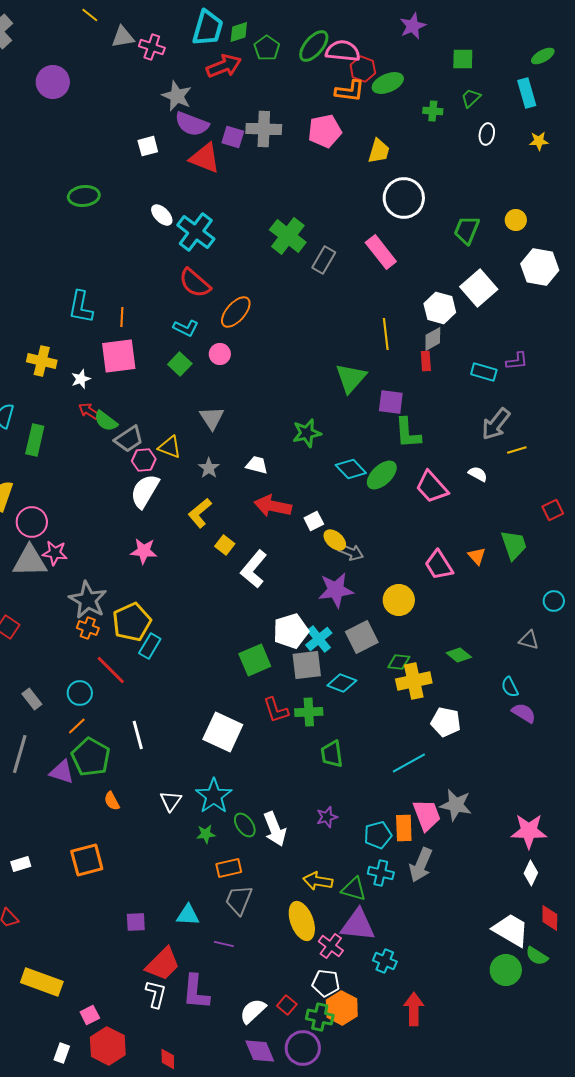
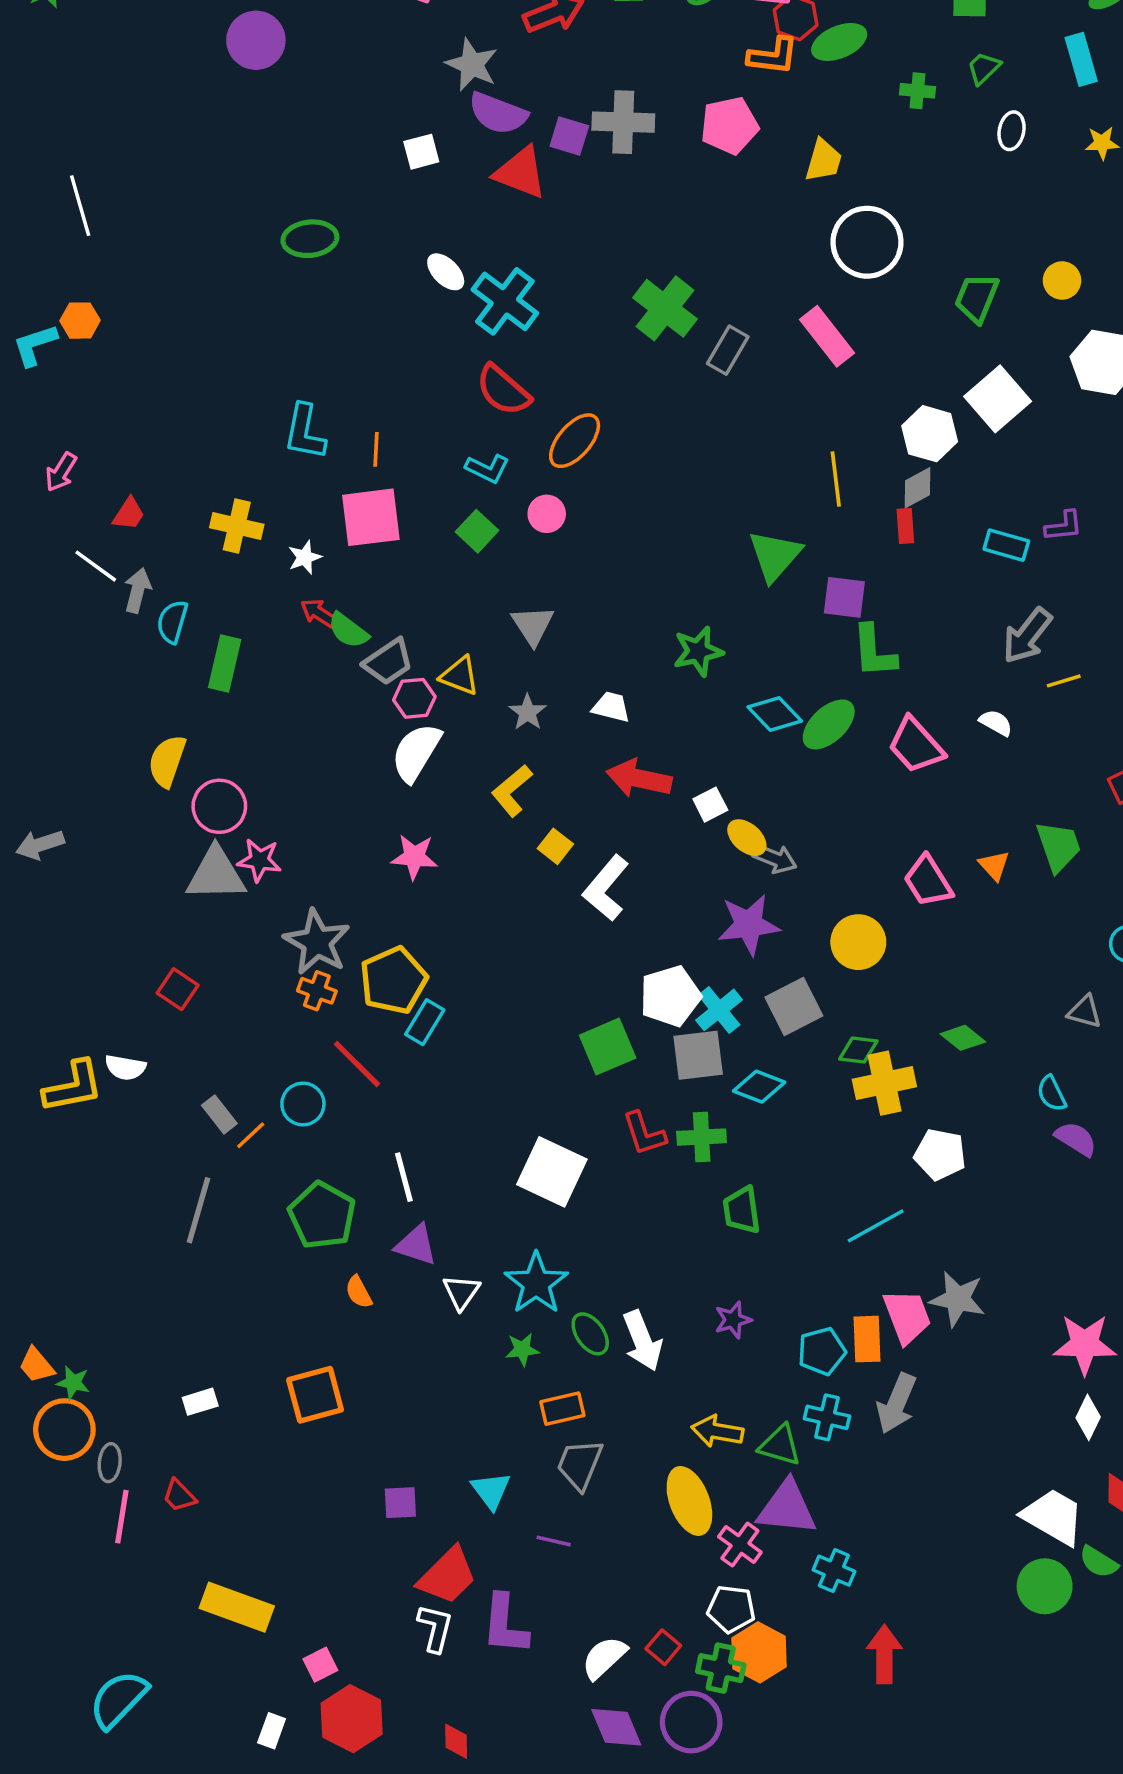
orange line: (77, 726) -> (251, 1135), moved
purple triangle: (62, 772) -> (416, 1245), moved
cyan triangle: (188, 915) -> (491, 1491), turned 50

